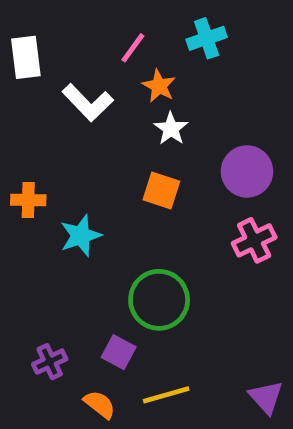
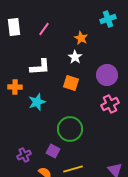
cyan cross: (207, 38) -> (108, 19), moved
pink line: (133, 48) -> (44, 29), moved
orange star: (159, 86) -> (81, 38), moved
white L-shape: (88, 103) -> (40, 67), moved, turned -50

